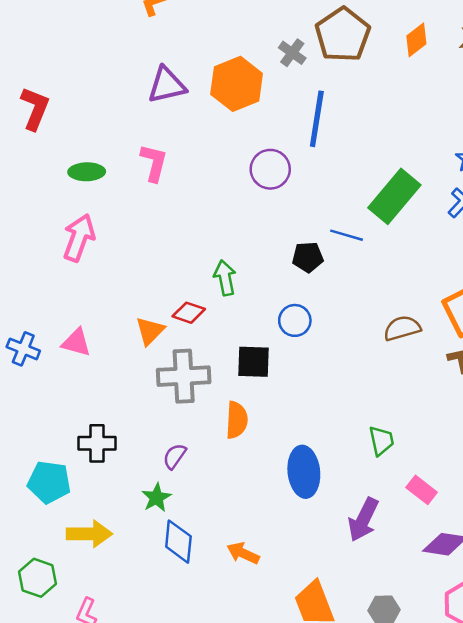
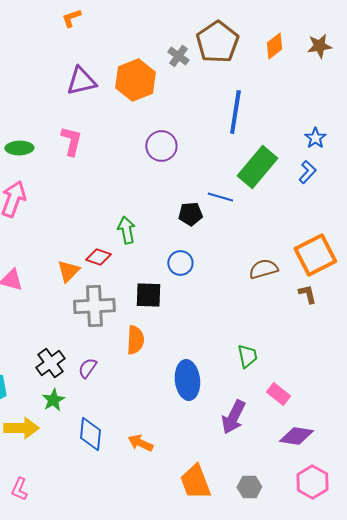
blue line: (317, 119) -> (235, 112), moved
black cross: (97, 443) -> (50, 363), moved, turned -36
green star: (156, 498) -> (53, 400), moved

